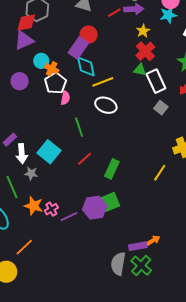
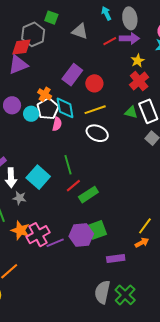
red circle: (89, 35) -> (94, 83), moved
cyan circle: (41, 61) -> (31, 114), moved
cyan diamond: (86, 66) -> (65, 108), moved
green triangle: (140, 70) -> (131, 112), moved
green line: (79, 127) -> (68, 165), moved
green rectangle: (112, 169) -> (88, 195), moved, turned 30
yellow line: (160, 173) -> (145, 226), moved
pink cross: (51, 209) -> (38, 235), size x1.6
orange arrow: (153, 240) -> (142, 243), moved
purple rectangle: (138, 246) -> (116, 258), moved

